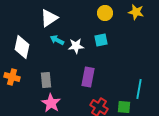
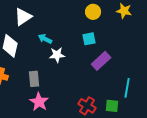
white triangle: (49, 18) -> (23, 17), moved
white star: (76, 46) -> (57, 55), moved
purple rectangle: (88, 77) -> (101, 61), moved, turned 36

